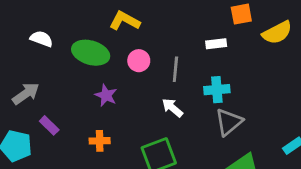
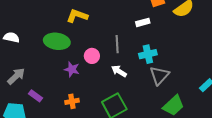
white semicircle: (41, 39) -> (11, 37), moved
pink circle: (139, 61) -> (92, 56), moved

